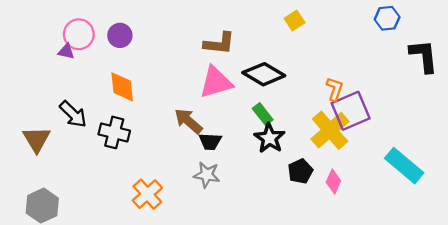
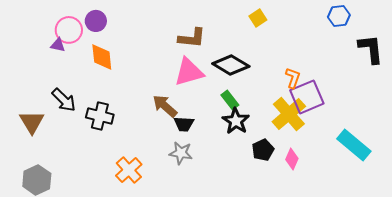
purple circle: (120, 35) -> (96, 21), moved
orange diamond: (122, 87) -> (102, 57), moved

